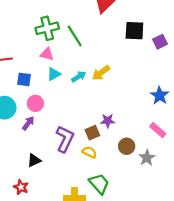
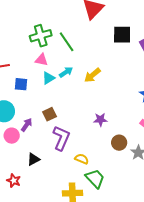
cyan arrow: (79, 77) -> (66, 72), moved
pink circle: (35, 103) -> (12, 136), moved
brown square: (92, 133) -> (50, 114), moved
yellow semicircle: (89, 152) -> (82, 159), moved
red star: (21, 187) -> (14, 181), moved

